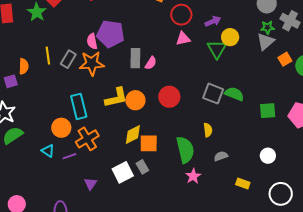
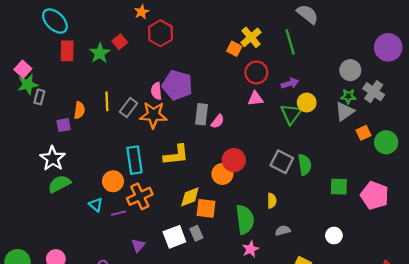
green semicircle: (234, 94) -> (305, 165), turned 54
orange circle: (135, 100) -> (222, 174), moved

